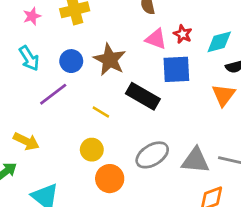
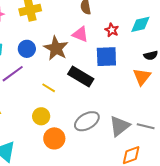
pink triangle: (156, 39) -> (80, 34), moved
cyan diamond: (219, 42) -> (140, 24), moved
gray triangle: (195, 160) -> (120, 126), turned -45

